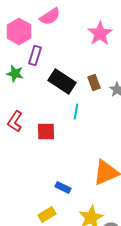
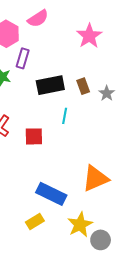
black rectangle: (62, 82) -> (50, 85), turned -44
blue rectangle: (63, 188) -> (51, 194), size x1.8

